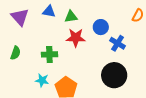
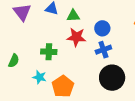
blue cross: (118, 43) -> (103, 50), moved, turned 35
green semicircle: (15, 53) -> (14, 61), moved

